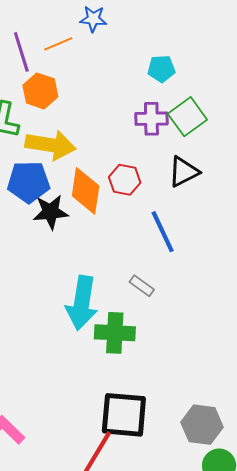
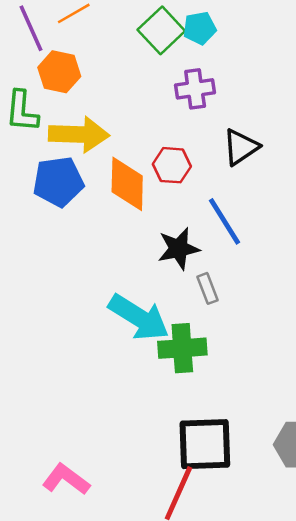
green square: (187, 117) -> (161, 30), moved
black star: (51, 212) -> (179, 249), moved
gray rectangle: (142, 286) -> (207, 288), turned 40
cyan arrow: (82, 303) -> (139, 317), turned -60

